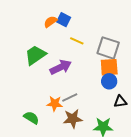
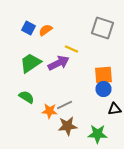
blue square: (64, 20) -> (28, 28), moved
gray square: (108, 48) -> (102, 28), moved
purple arrow: (61, 67) -> (58, 63), moved
green semicircle: (31, 118) -> (26, 97), moved

